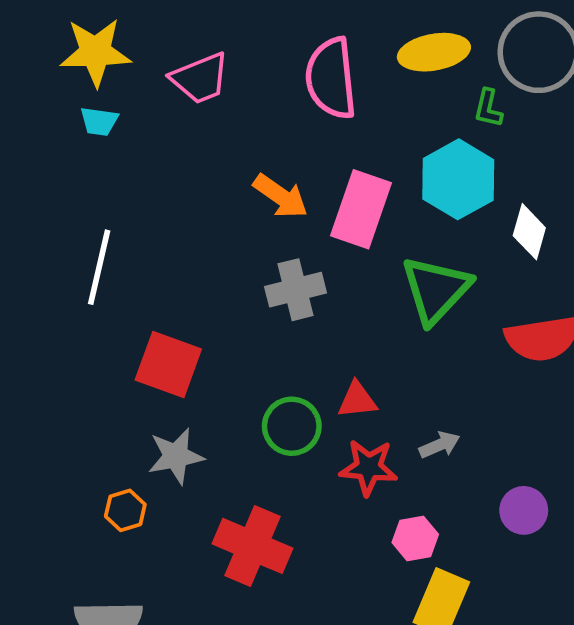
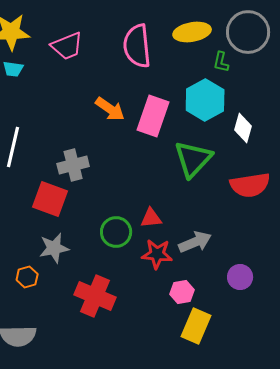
gray cross: (296, 290) -> (73, 165), moved
gray arrow: (440, 445) -> (195, 242), size x1.5

